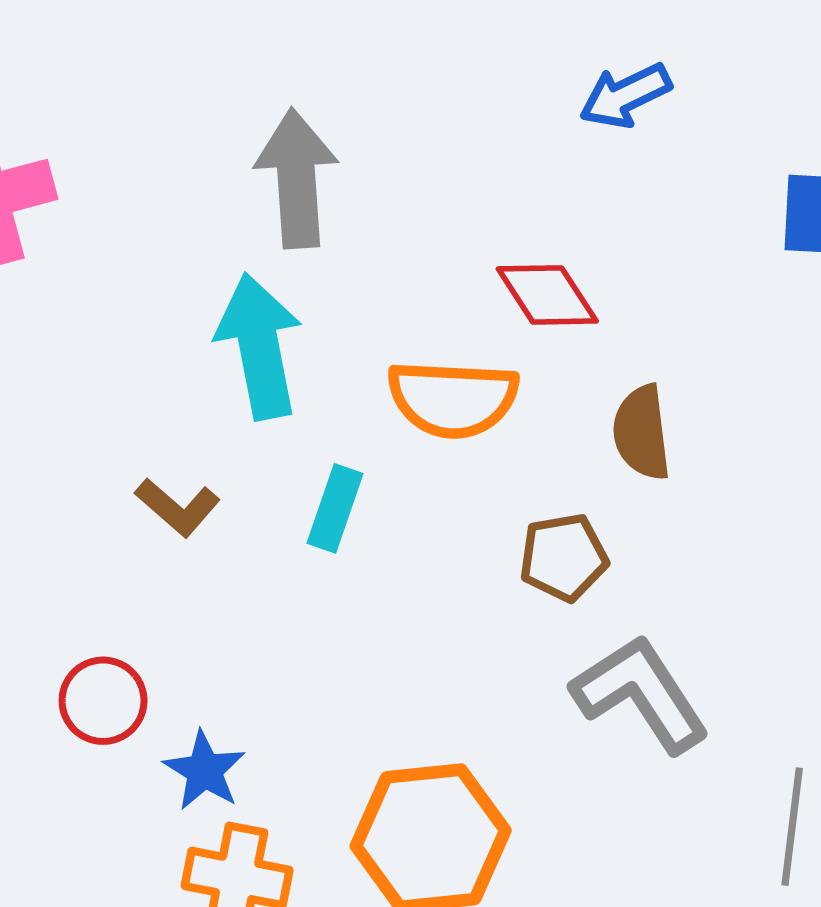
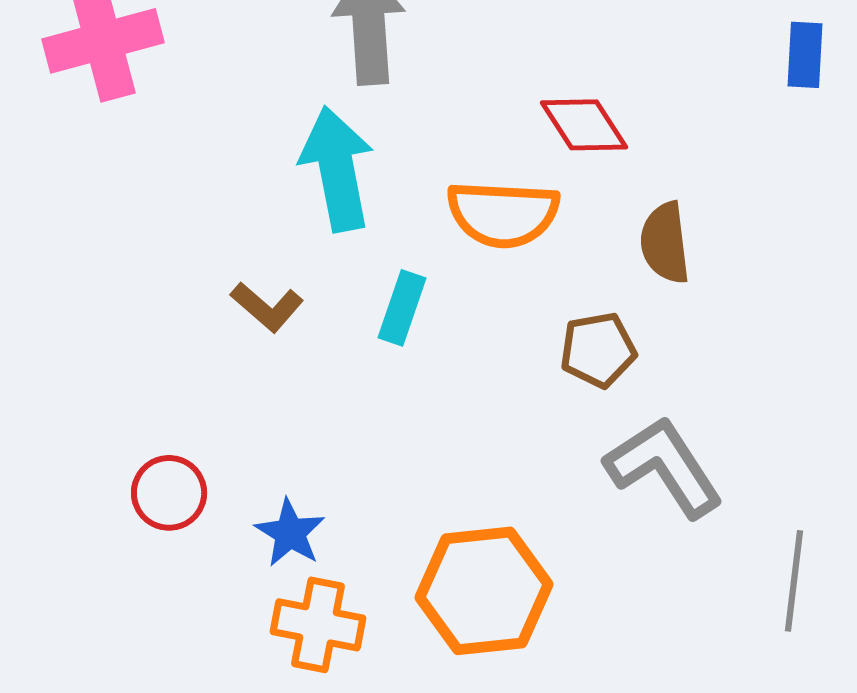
red circle: (103, 701) -> (169, 493), moved

